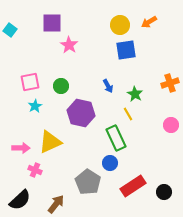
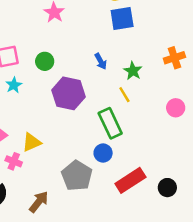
yellow triangle: (50, 142) -> (32, 142), moved, size x0.7

